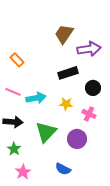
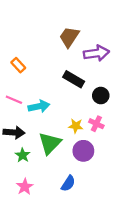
black rectangle: (68, 73) -> (74, 79), turned 48
yellow star: (66, 104) -> (76, 126), moved
green star: (14, 149) -> (23, 155), moved
blue semicircle: (63, 169) -> (68, 183), turned -84

